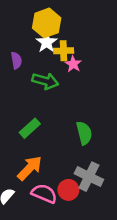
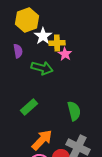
yellow hexagon: (47, 23) -> (27, 20), moved
orange arrow: (30, 168) -> (42, 140), moved

